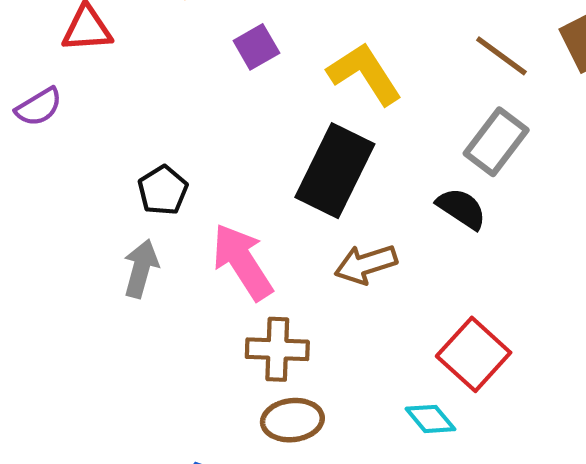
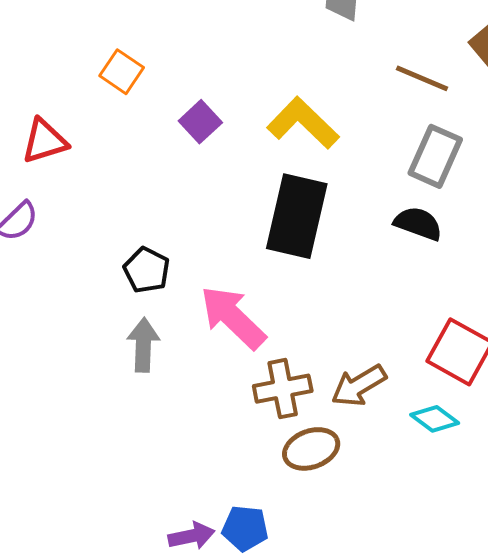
brown arrow: (366, 264) -> (359, 386), moved

